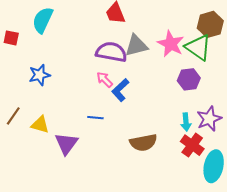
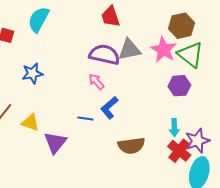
brown hexagon: (210, 24) -> (182, 26), moved
blue L-shape: (120, 90) -> (109, 108), moved
purple star: (209, 119) -> (197, 141), moved

